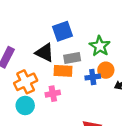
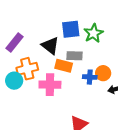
green star: (100, 46) -> (94, 33), moved
pink cross: (53, 94) -> (50, 85), size x1.5
cyan circle: (25, 106) -> (14, 81), moved

